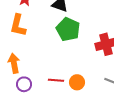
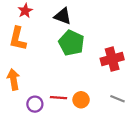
purple circle: (24, 84) -> (35, 104), moved

